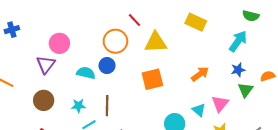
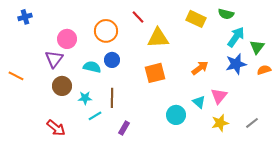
green semicircle: (251, 16) -> (226, 14), moved
blue cross: (12, 30) -> (25, 17), moved
orange circle: (115, 41) -> (106, 31), moved
blue star: (238, 70) -> (236, 64), size x1.5
green triangle: (245, 90) -> (257, 47), moved
brown circle: (44, 100) -> (62, 86), moved

